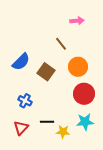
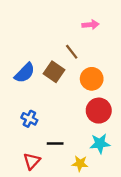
brown square: (46, 72) -> (54, 72), moved
red triangle: (21, 128) -> (32, 161), moved
yellow star: (63, 132) -> (80, 163), moved

